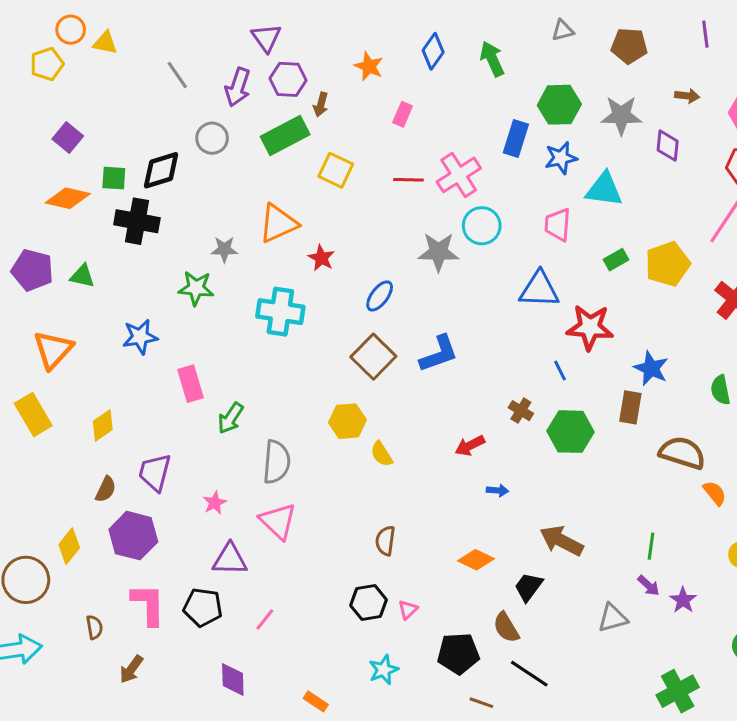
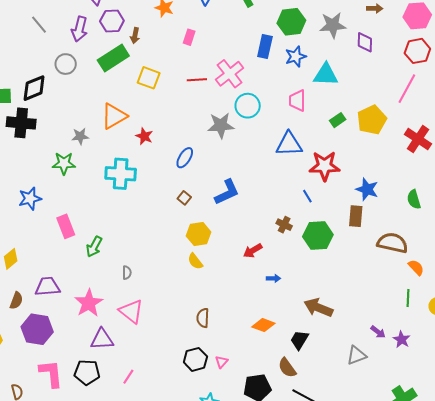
brown square: (373, 357) -> (184, 198), size x0.5
yellow hexagon: (347, 421) -> (199, 234), moved
gray semicircle: (277, 462) -> (127, 273), size x0.5
purple trapezoid: (155, 472) -> (48, 287), turned 76
pink star: (215, 503) -> (89, 303), size x1.8
green line: (651, 546) -> (408, 298), moved

